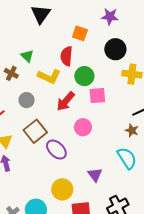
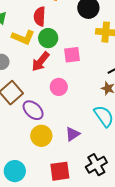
green circle: (84, 76) -> (48, 38), moved
purple triangle: (95, 175) -> (73, 134), turned 35
yellow circle: (62, 189) -> (41, 136), moved

